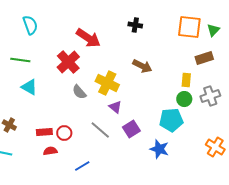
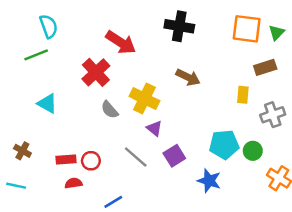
black cross: (135, 25) -> (179, 26), size x1.6
green line: (20, 60) -> (36, 55), moved, turned -30
green circle: (184, 99) -> (253, 151), moved

